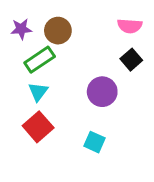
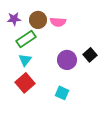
pink semicircle: (130, 26) -> (58, 22), moved
black square: (131, 60) -> (90, 55), moved

